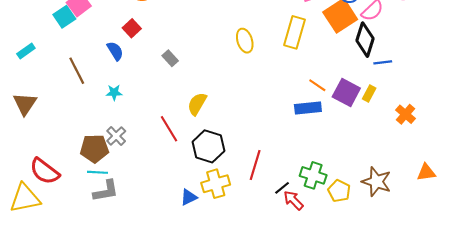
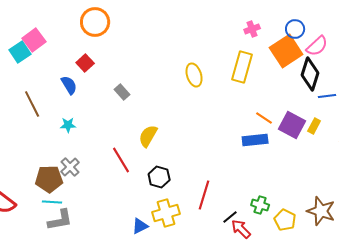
black hexagon: (208, 146) -> (159, 177), size x0.7
green cross: (313, 175) -> (260, 205), size x0.7

